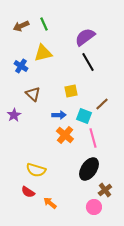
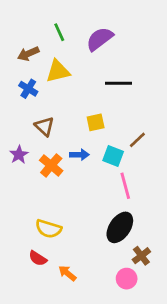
brown arrow: (21, 26) -> (28, 54), moved
purple semicircle: (85, 37) -> (100, 39), moved
black line: (88, 62) -> (118, 83), turned -60
orange cross: (65, 135) -> (51, 165), moved

